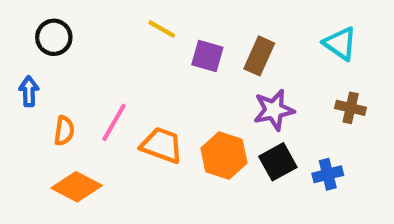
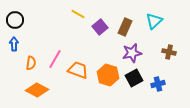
black circle: (54, 37) -> (15, 20), moved
cyan triangle: (340, 44) -> (154, 21), moved, turned 42
purple square: (207, 56) -> (100, 27), turned 35

